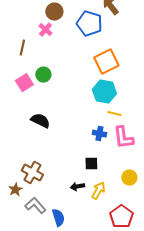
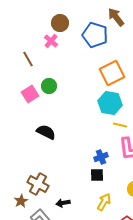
brown line: (22, 48) -> (28, 59), turned -42
blue cross: (99, 134) -> (101, 157), moved, turned -32
black arrow: (77, 187) -> (63, 203), moved

